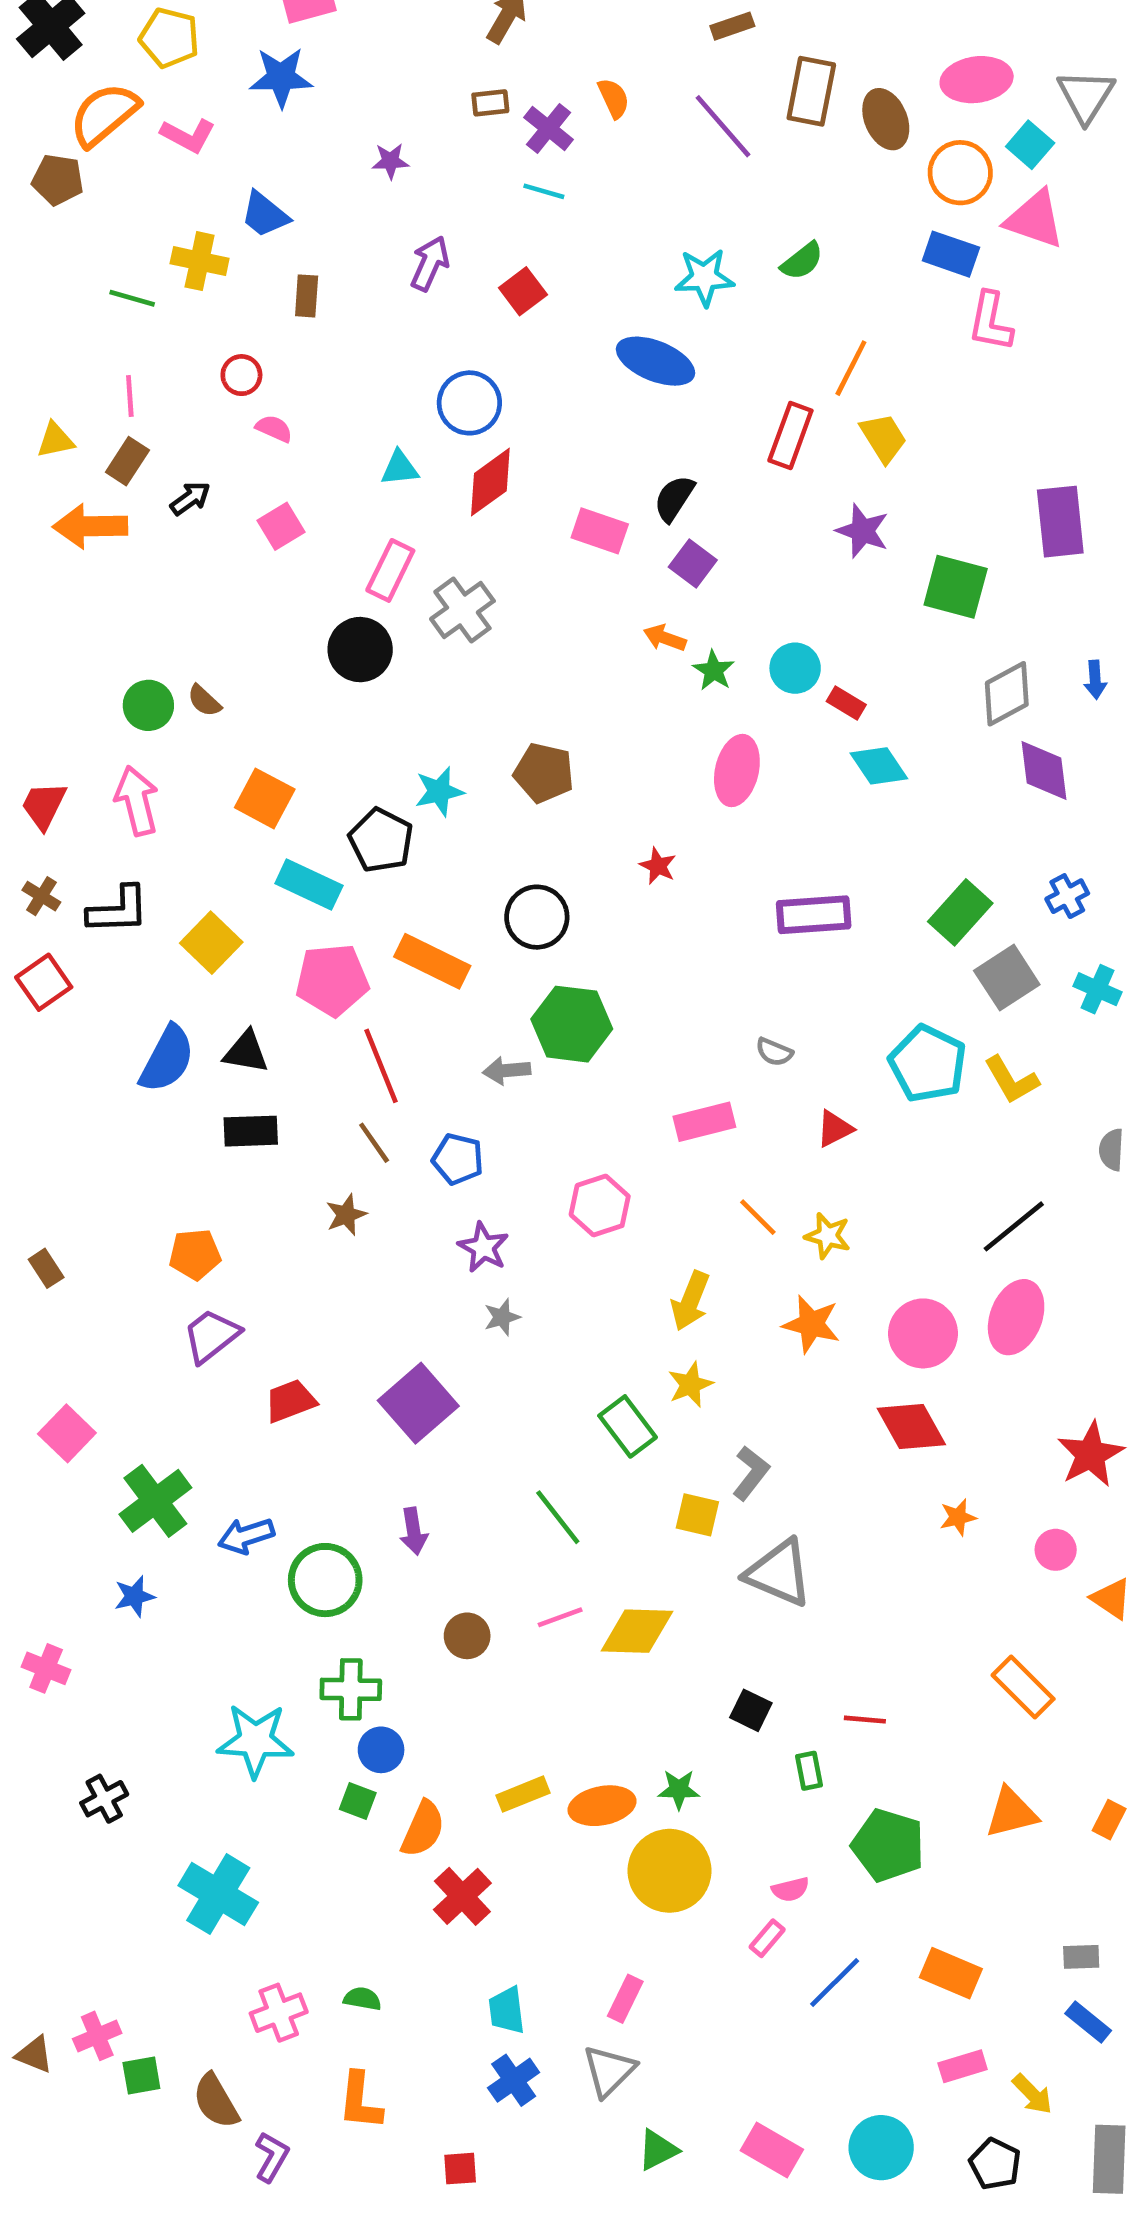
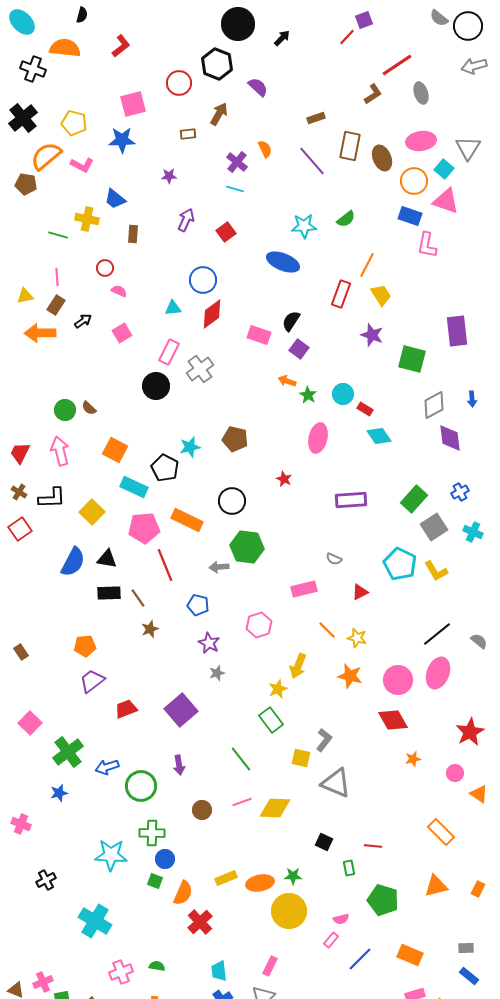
brown rectangle: (490, 103) -> (188, 134), moved
brown line: (374, 1143) -> (138, 598), moved
gray semicircle: (1111, 1150) -> (479, 641), moved, turned 126
yellow star: (690, 1385) -> (278, 689), moved

